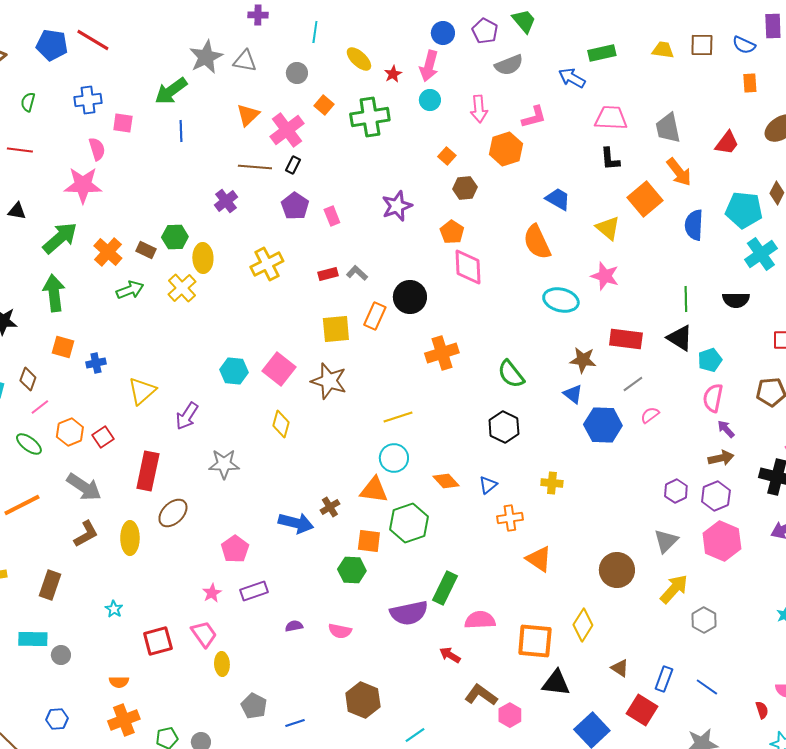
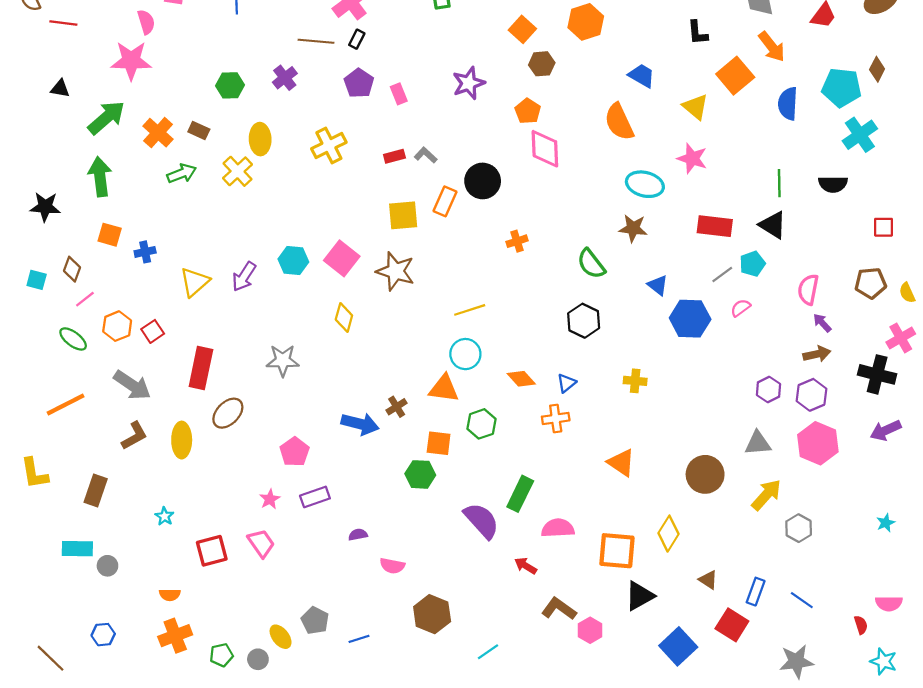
orange square: (447, 156) -> (522, 29), size x1.4
green hexagon: (175, 237) -> (230, 85), moved
orange cross: (442, 353) -> (517, 241), size x0.6
brown star: (583, 360) -> (633, 228), moved
cyan pentagon: (710, 360) -> (752, 264), moved
purple arrow: (187, 416) -> (244, 277), moved
orange cross: (510, 518) -> (556, 419), moved
green hexagon: (409, 523) -> (482, 424), size x0.7
gray triangle: (666, 541) -> (758, 443), turned 40
purple semicircle: (409, 613) -> (482, 521), turned -120
pink semicircle: (340, 631) -> (392, 566), moved
yellow ellipse: (222, 664) -> (281, 637), moved, turned -35
black triangle: (556, 683) -> (640, 596), turned -36

